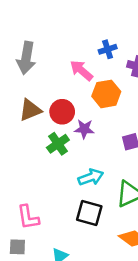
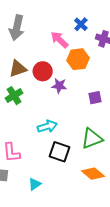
blue cross: (108, 49) -> (81, 24), turned -32
green cross: (58, 144) -> (14, 96), moved
cyan arrow: (91, 177) -> (47, 126), moved

